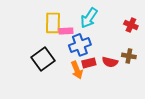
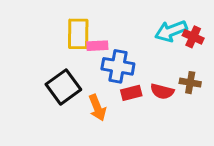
cyan arrow: (89, 18) -> (171, 31), moved, turned 35
blue cross: (80, 45) -> (118, 66), turned 30
orange arrow: (77, 70) -> (97, 108), moved

